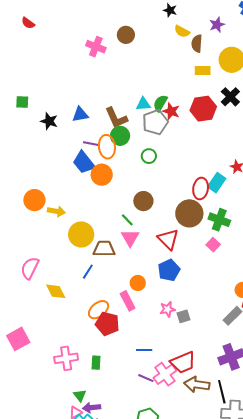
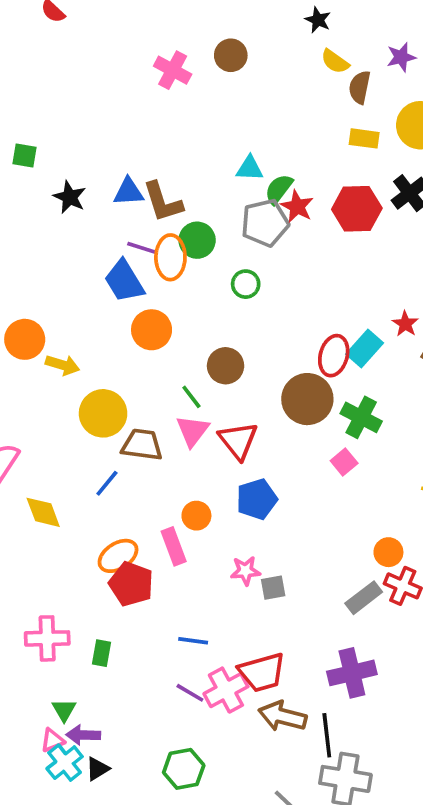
cyan triangle: (143, 104) -> (250, 168), moved
brown L-shape: (116, 118) -> (163, 202), moved
orange circle: (102, 175) -> (152, 330), moved
red triangle: (168, 239) -> (238, 441), moved

